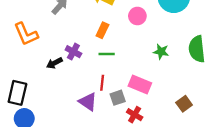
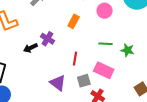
green star: (161, 52) -> (127, 50), moved
green line: (107, 54) -> (105, 44), moved
red line: (102, 83) -> (75, 59), moved

